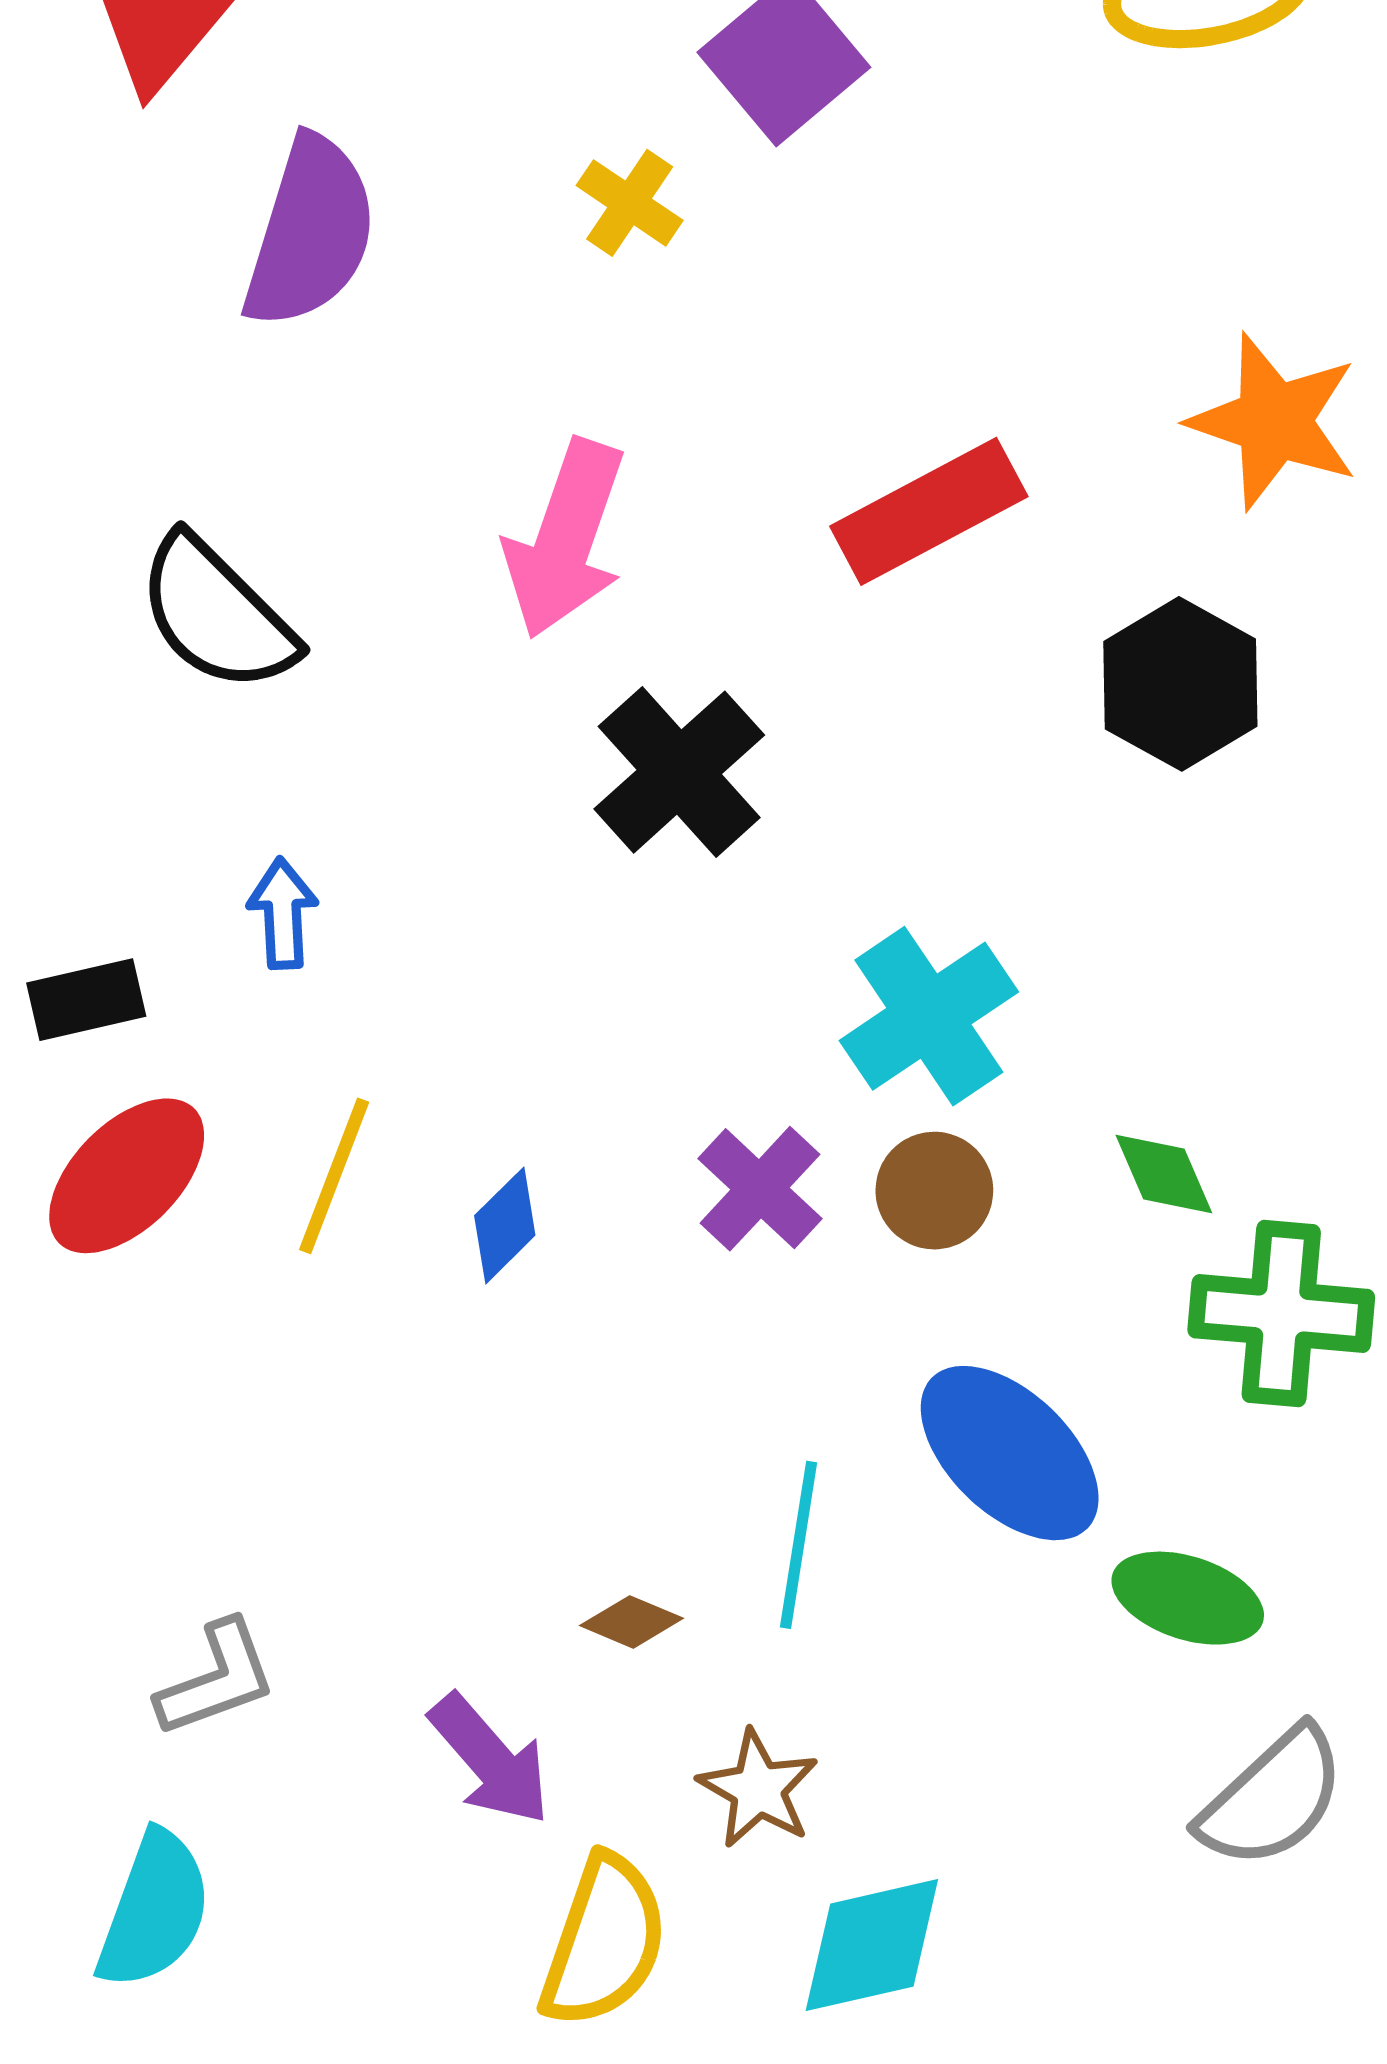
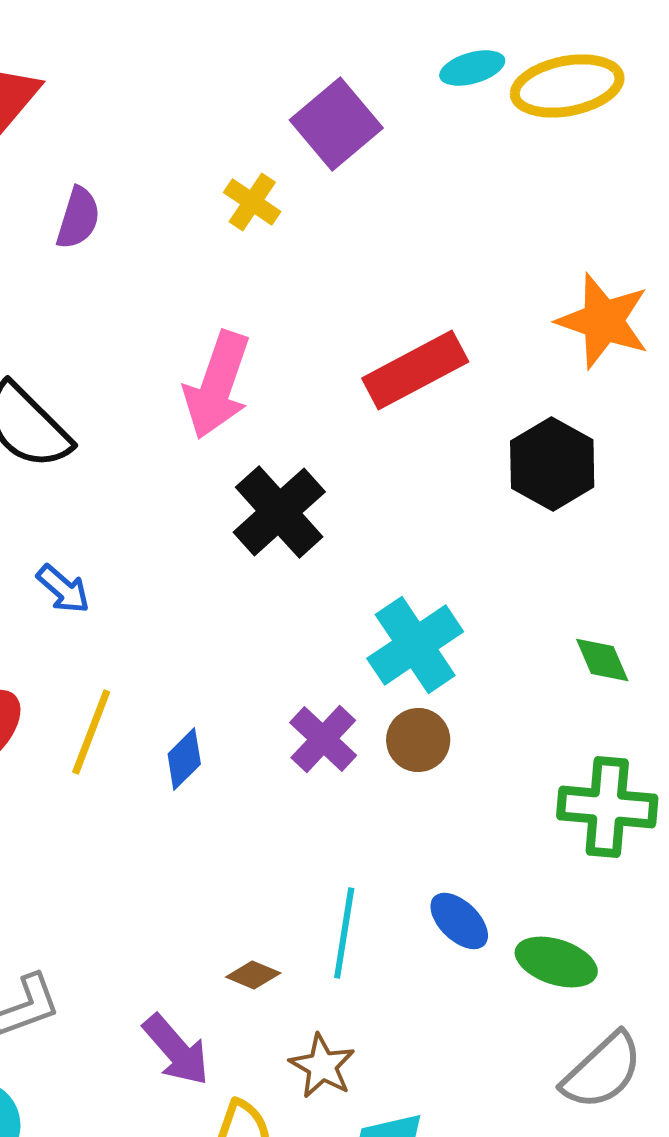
purple semicircle: (310, 232) -> (78, 218), size x0.6
blue arrow: (283, 913) -> (63, 589), turned 134
green diamond: (1164, 1174) -> (602, 660), moved
blue ellipse: (1010, 1453) -> (459, 921), moved, size x0.6

